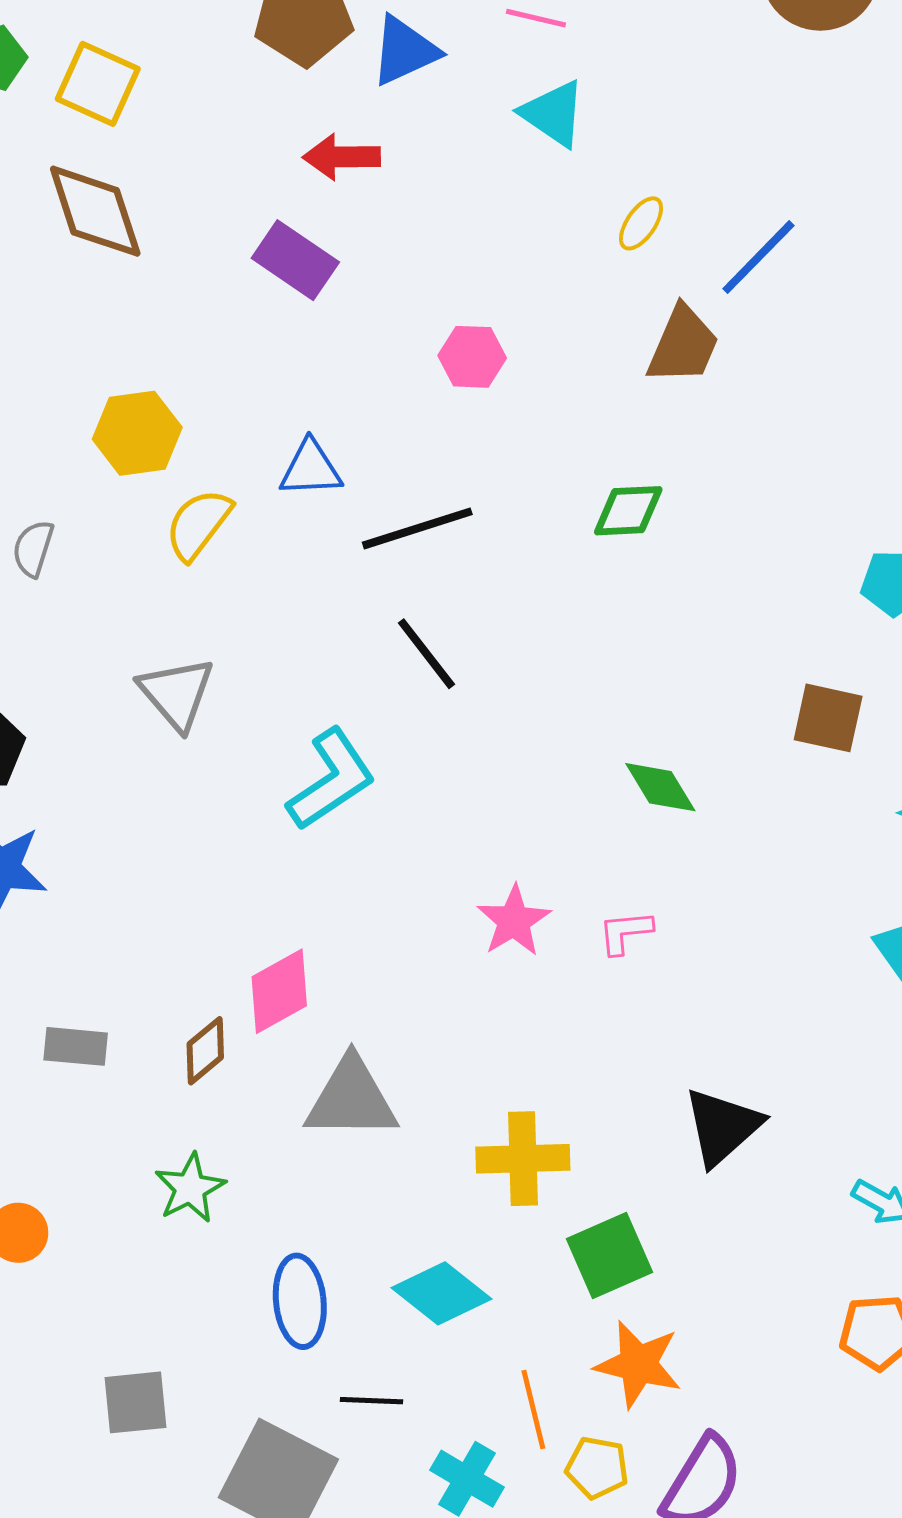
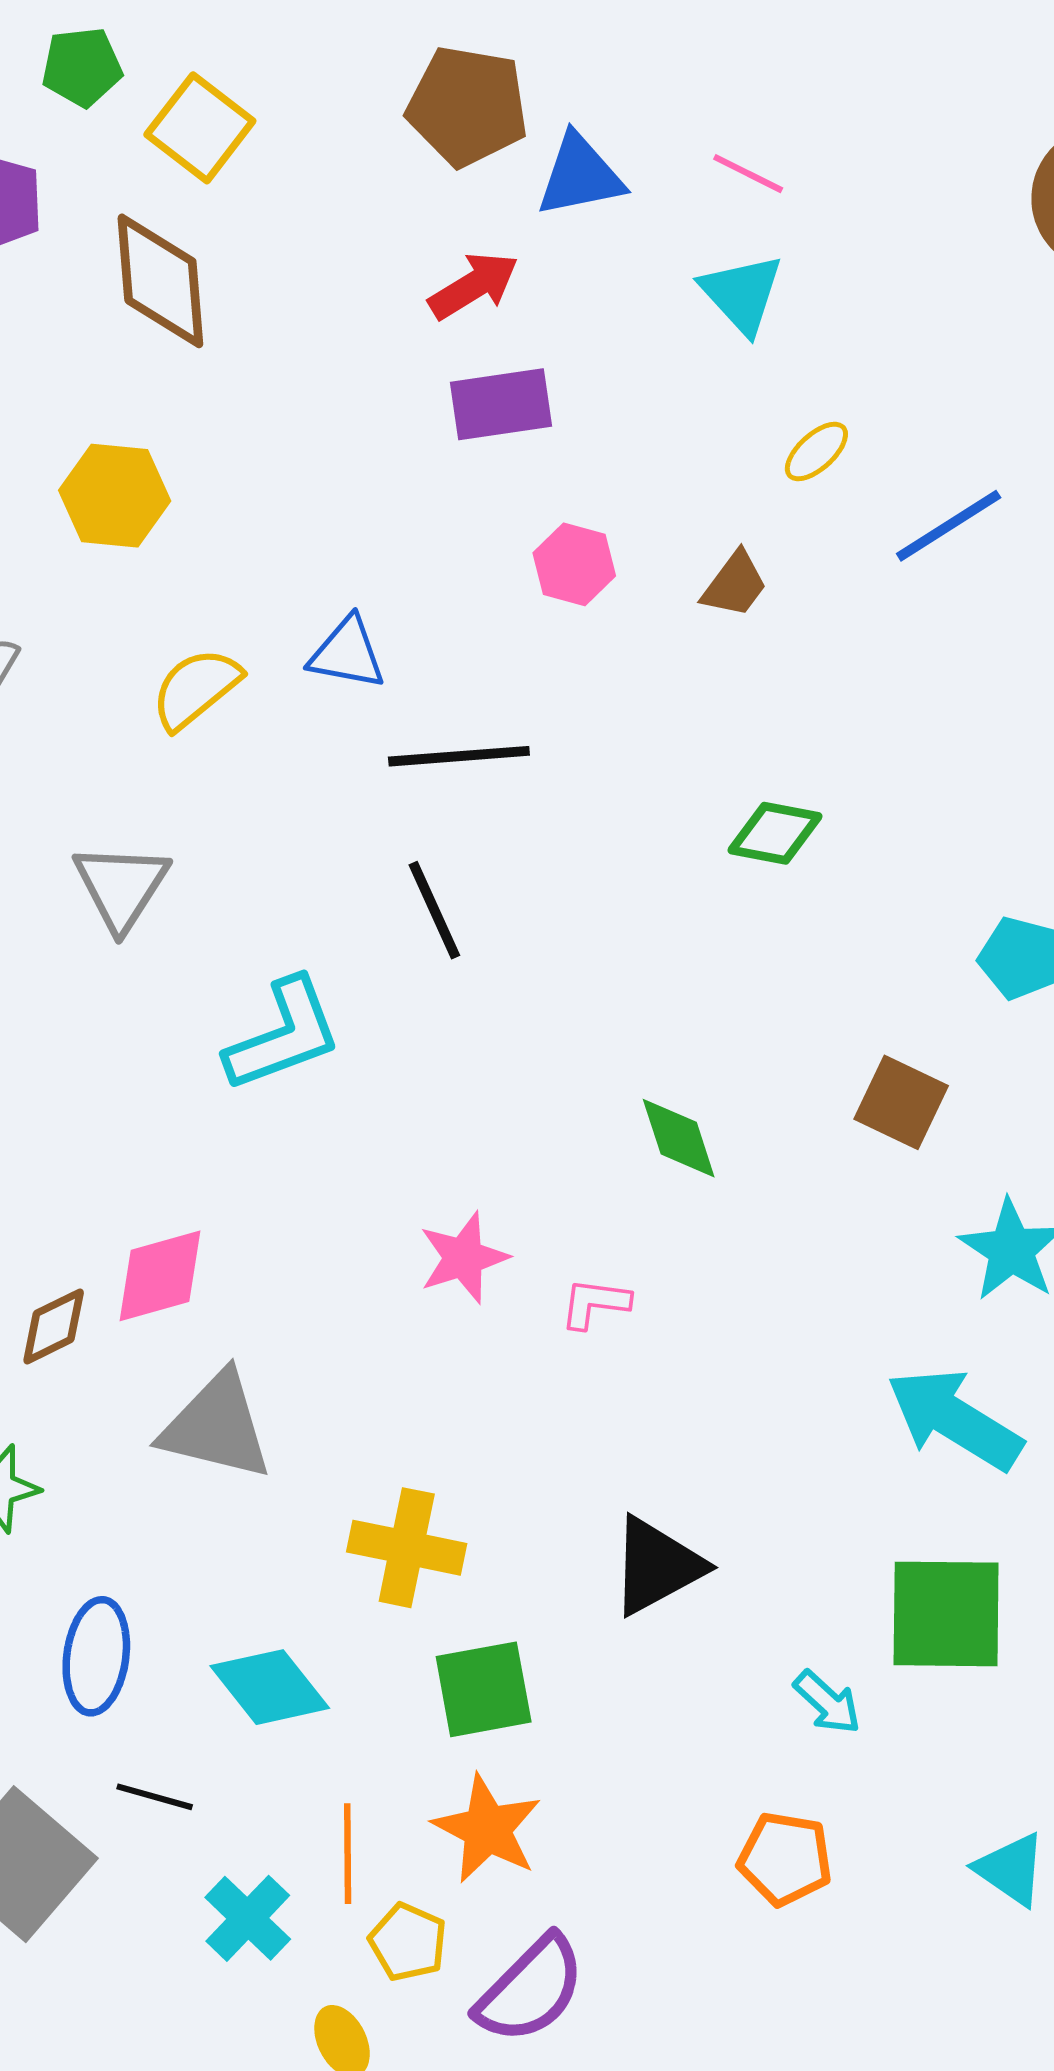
red arrow: (342, 157) -> (474, 286), turned 136
purple rectangle: (295, 260) -> (501, 404), moved, turned -56
brown trapezoid: (683, 345) -> (735, 584), moved, size x0.7
yellow hexagon: (137, 433) -> (115, 496), moved
green diamond: (628, 511) -> (775, 833), moved

